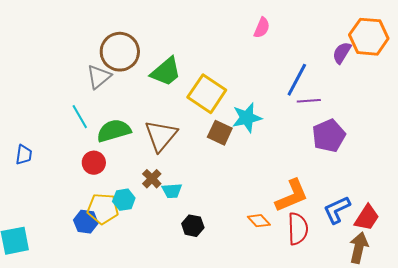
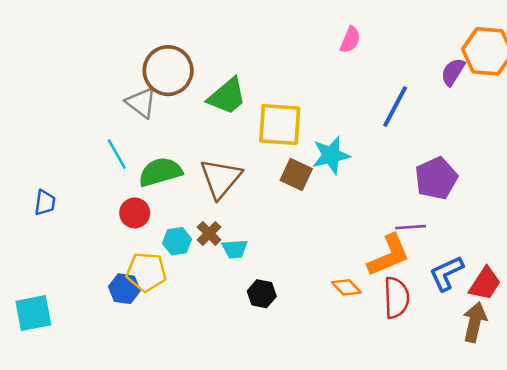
gray triangle: (99, 77) -> (141, 103), turned -44
yellow square: (207, 94) -> (280, 124), turned -30
purple line: (309, 101) -> (411, 227), moved
cyan hexagon: (124, 200) -> (177, 241), moved

